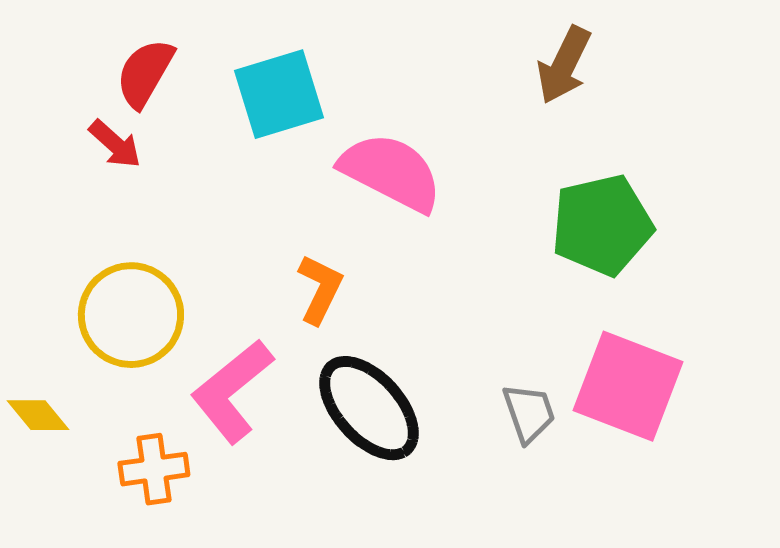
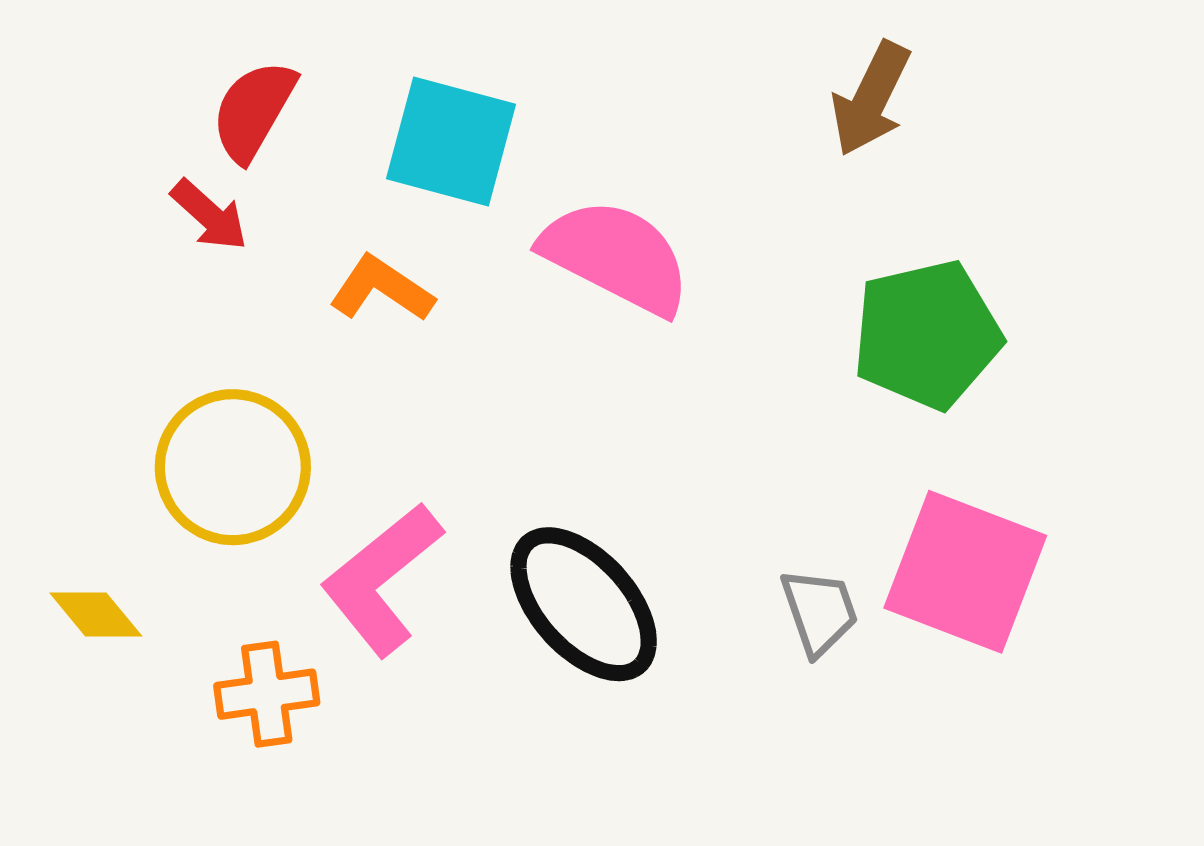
cyan square: (279, 94) -> (451, 141), turned 32
orange L-shape: (320, 289) -> (382, 289), moved, turned -82

